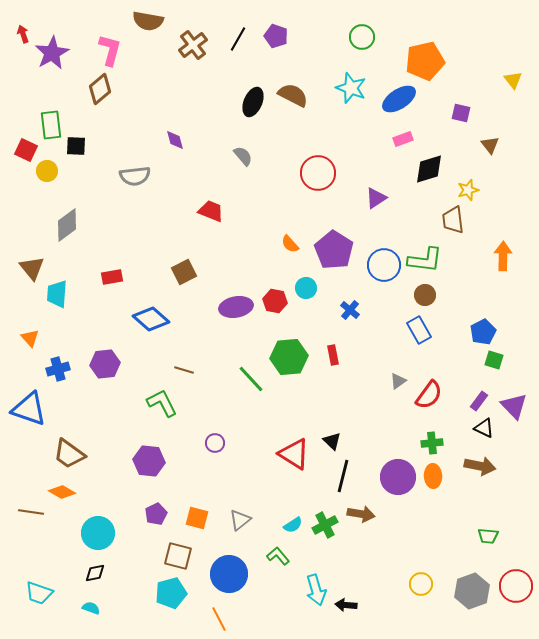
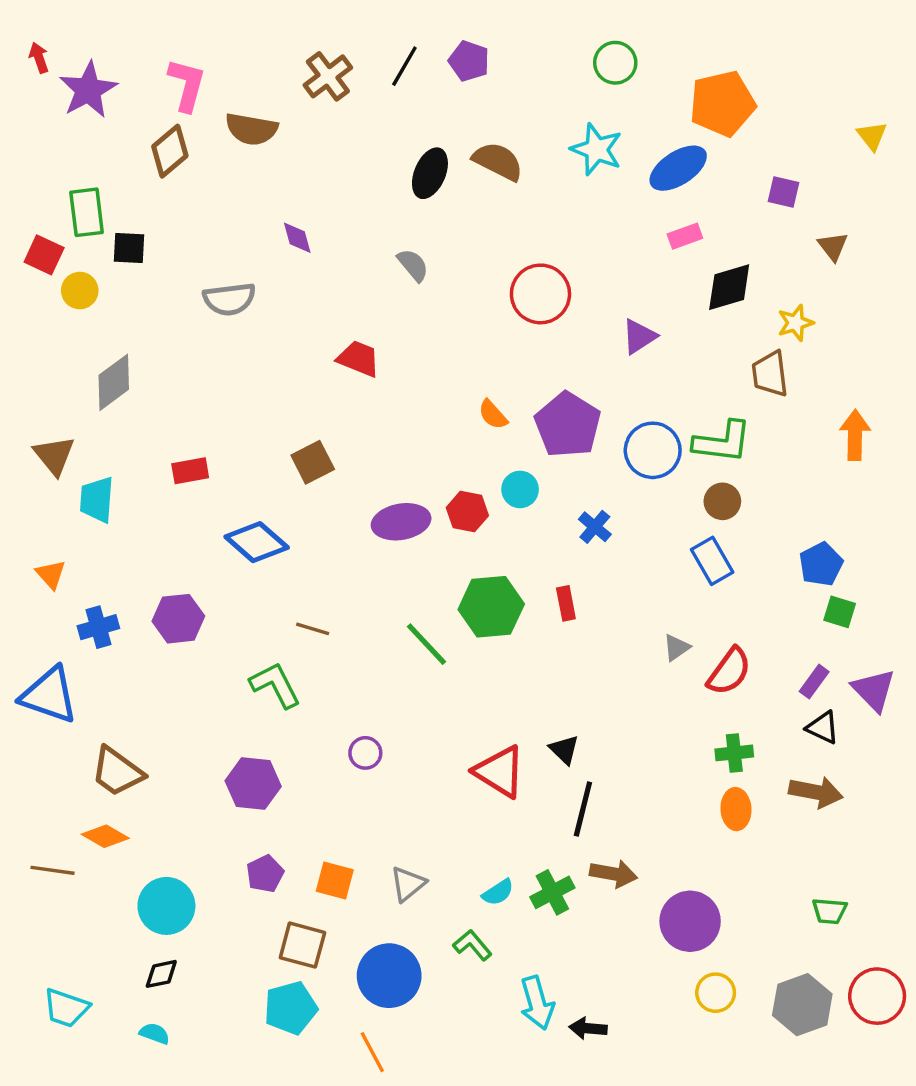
brown semicircle: (148, 21) -> (251, 129), moved
purple circle: (398, 477) -> (690, 921), moved

